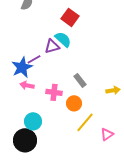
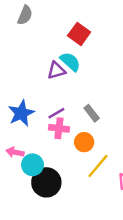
purple line: (34, 59) -> (56, 113), moved
blue star: (22, 67) -> (21, 113), moved
pink arrow: (27, 85) -> (15, 152), moved
black circle: (25, 140) -> (46, 182), moved

